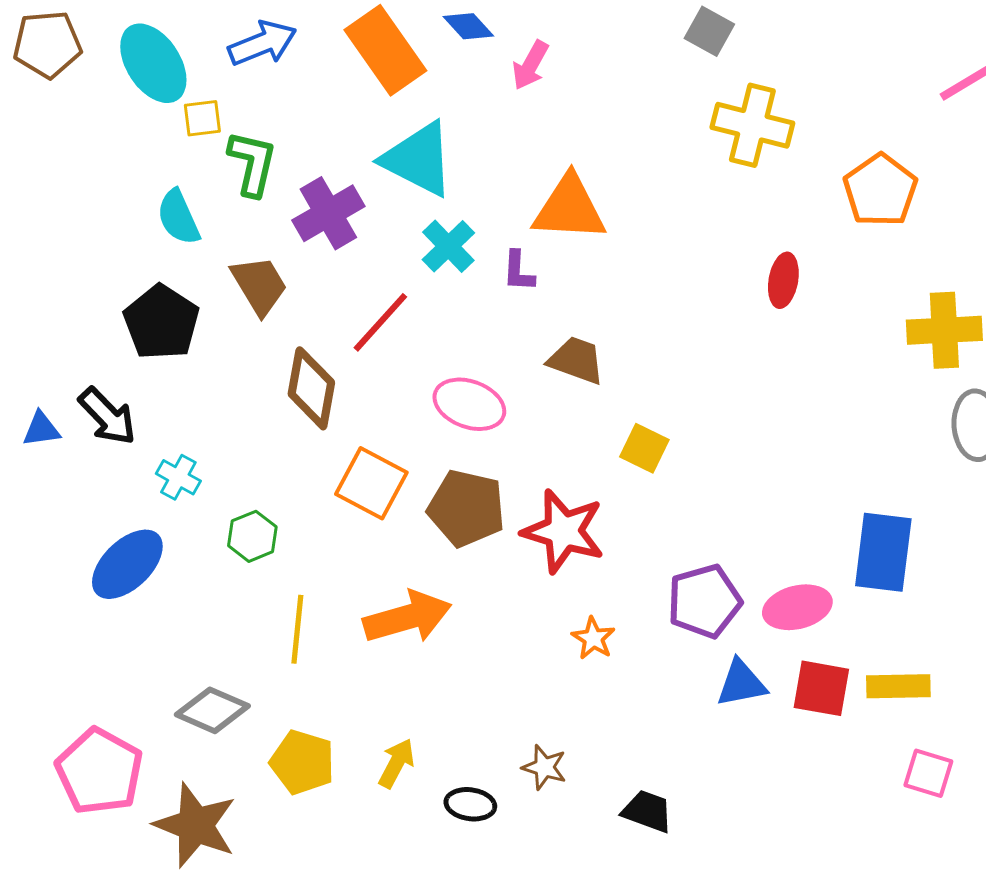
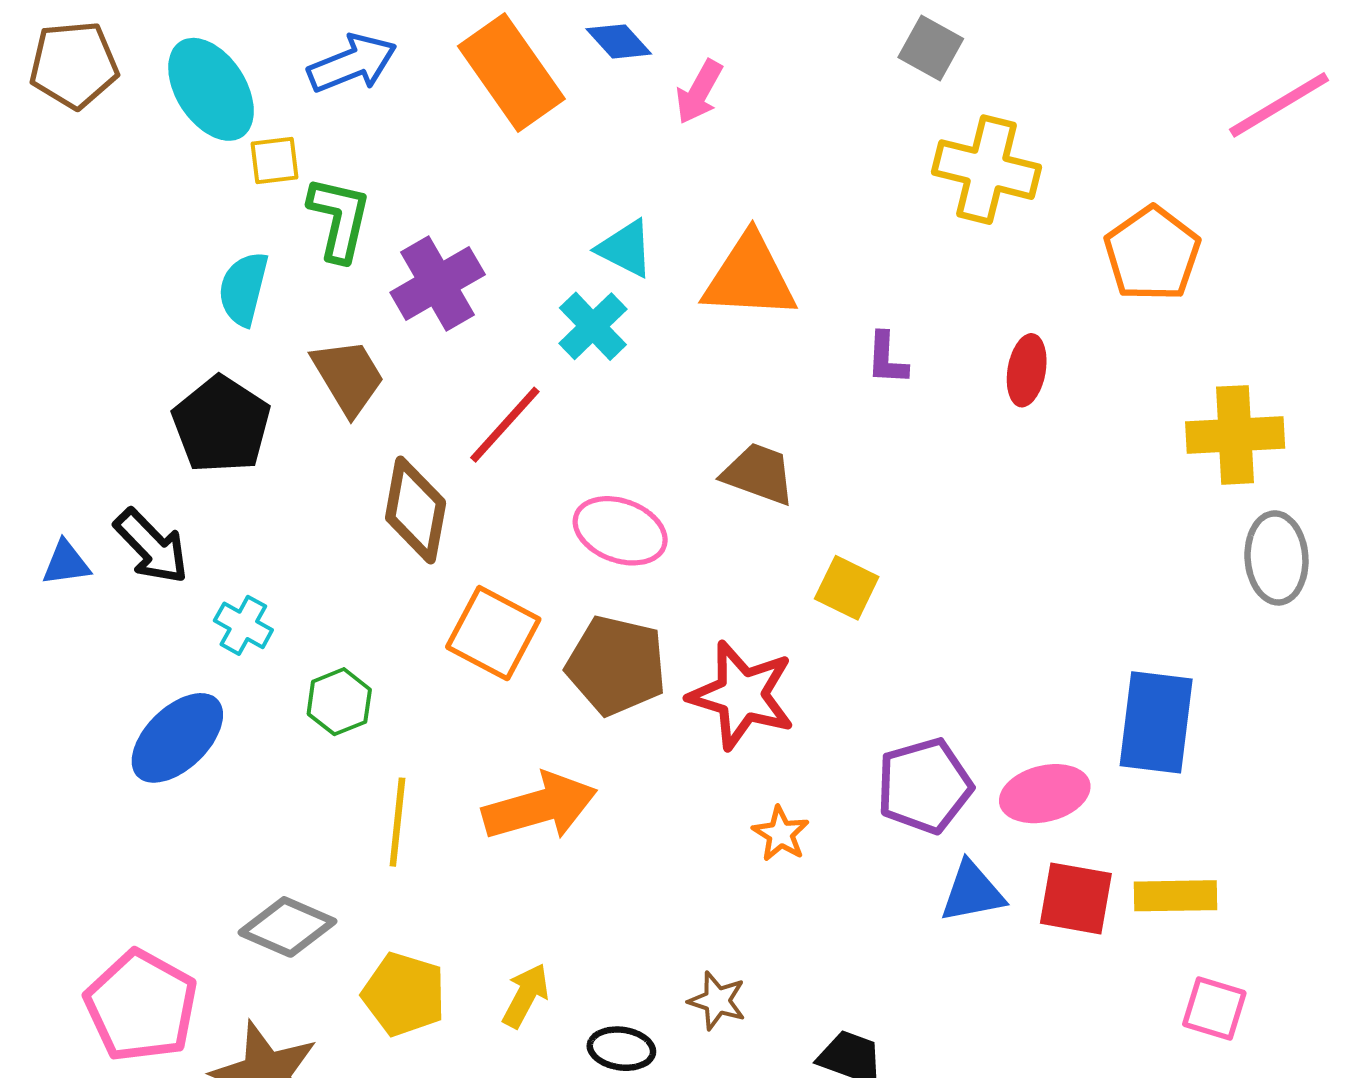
cyan triangle: (418, 159) -> (625, 249), moved, size x0.6
cyan semicircle: (178, 217) -> (243, 289), turned 38
purple L-shape: (518, 271) -> (887, 359), moved

